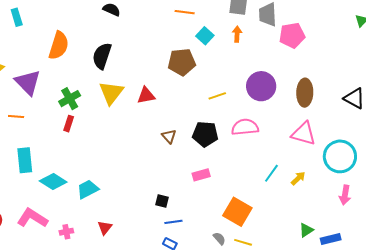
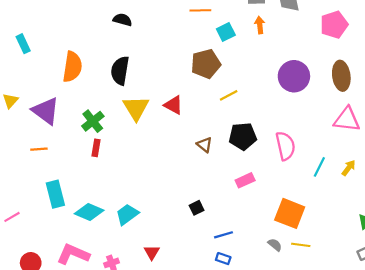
pink pentagon: (292, 35) -> (334, 25), moved
cyan square: (205, 36) -> (226, 32), turned 30
red triangle: (146, 95) -> (173, 105), turned 48
yellow line: (217, 96) -> (229, 95), moved
pink semicircle: (245, 127) -> (285, 146), moved, turned 92
black square: (162, 201) -> (197, 208), moved, turned -32

